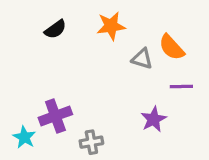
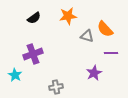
purple cross: (55, 116) -> (33, 54), moved
cyan star: (24, 137) -> (15, 75), moved

